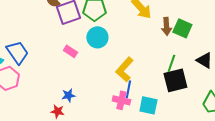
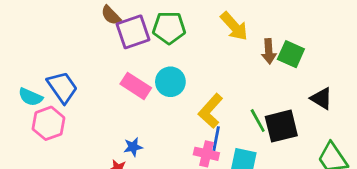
cyan circle: (97, 37) -> (170, 82), moved
pink rectangle: (70, 51) -> (136, 86), size x1.5
green line: (171, 63) -> (258, 121), moved, turned -48

